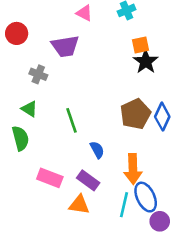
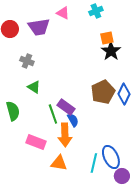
purple trapezoid: (65, 46) -> (39, 27), moved
green triangle: (29, 109) -> (34, 87), moved
green line: (72, 120) -> (53, 114), moved
orange arrow: (133, 169) -> (65, 135), moved
purple rectangle: (88, 180) -> (66, 107), moved

